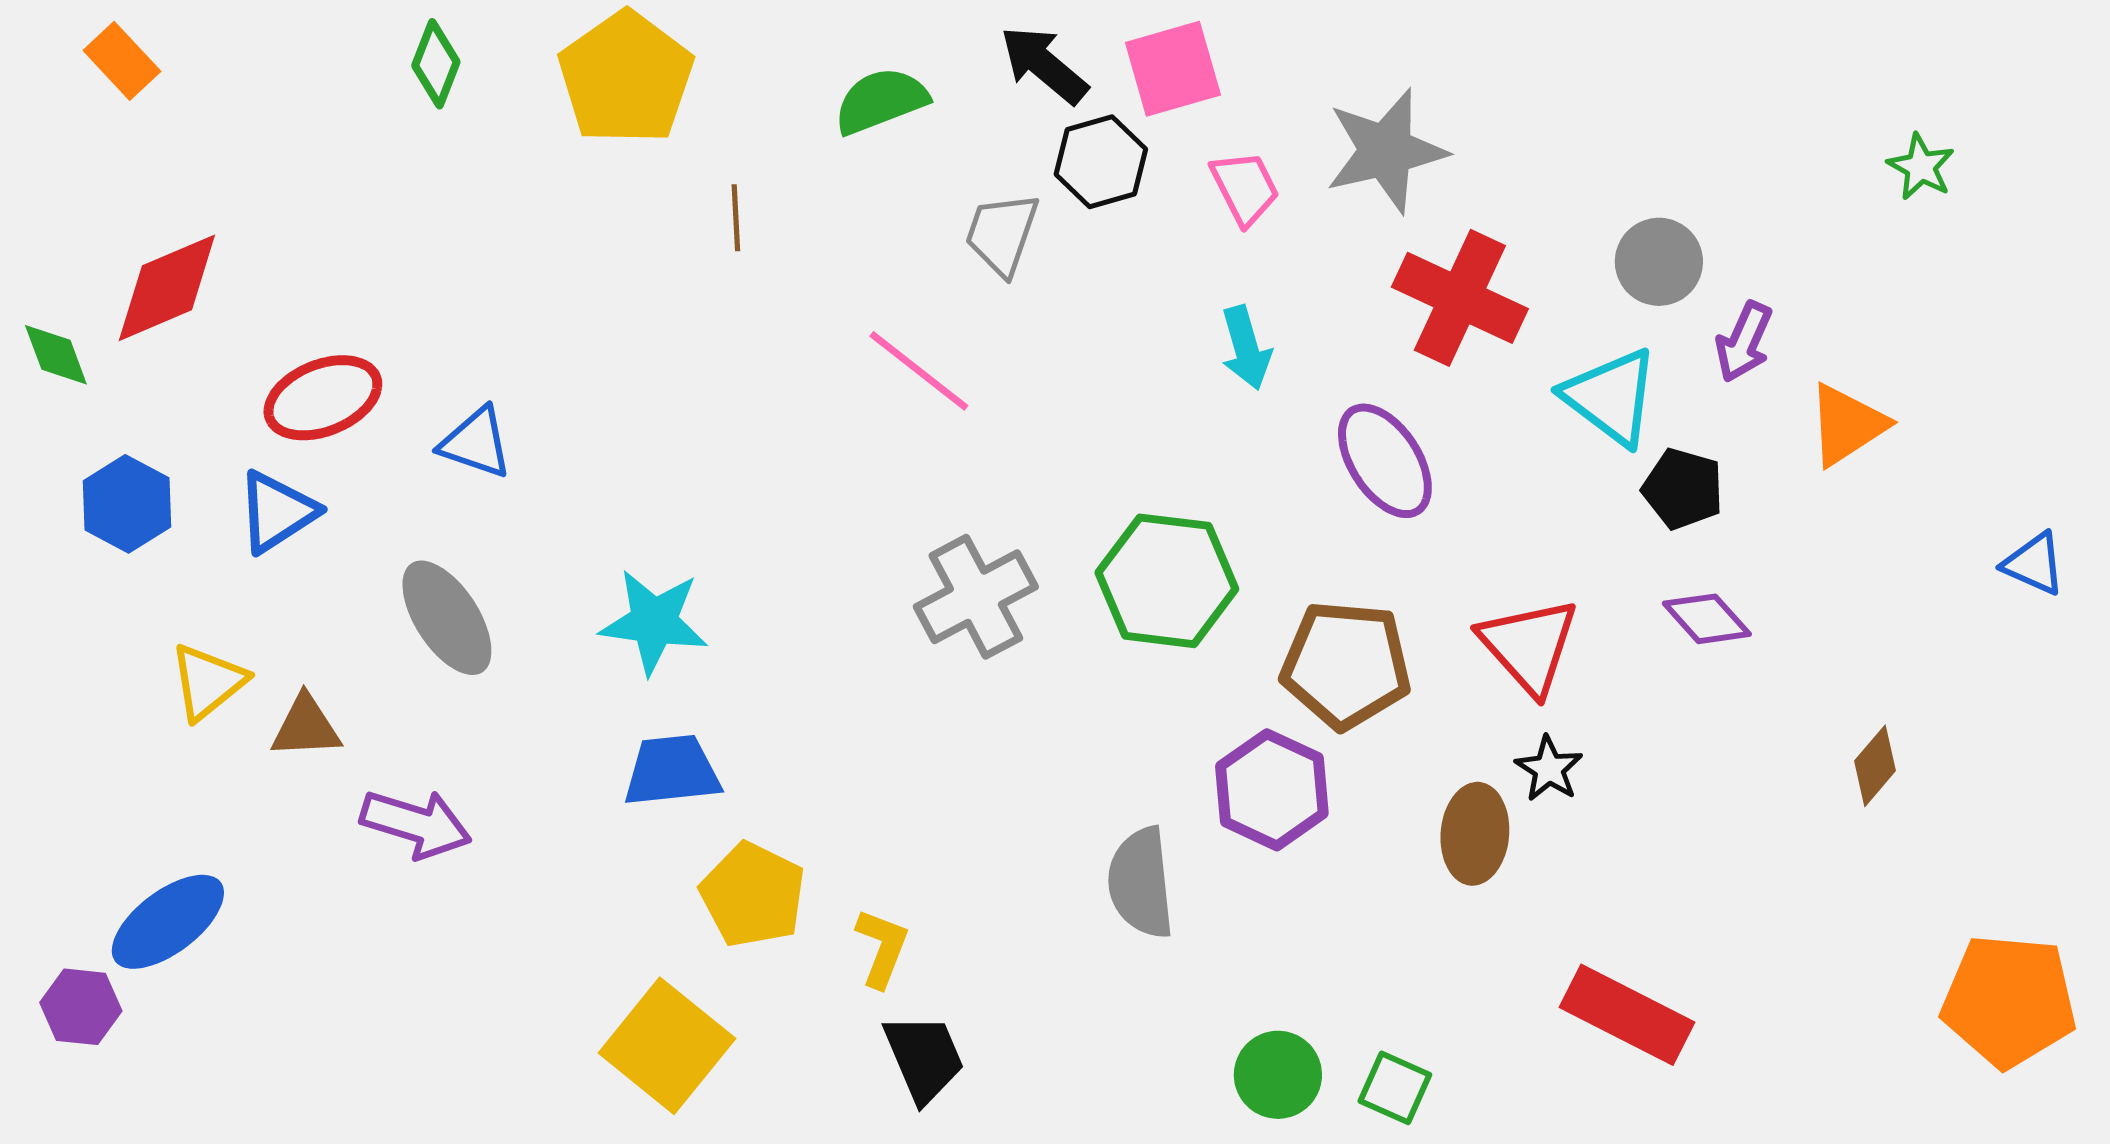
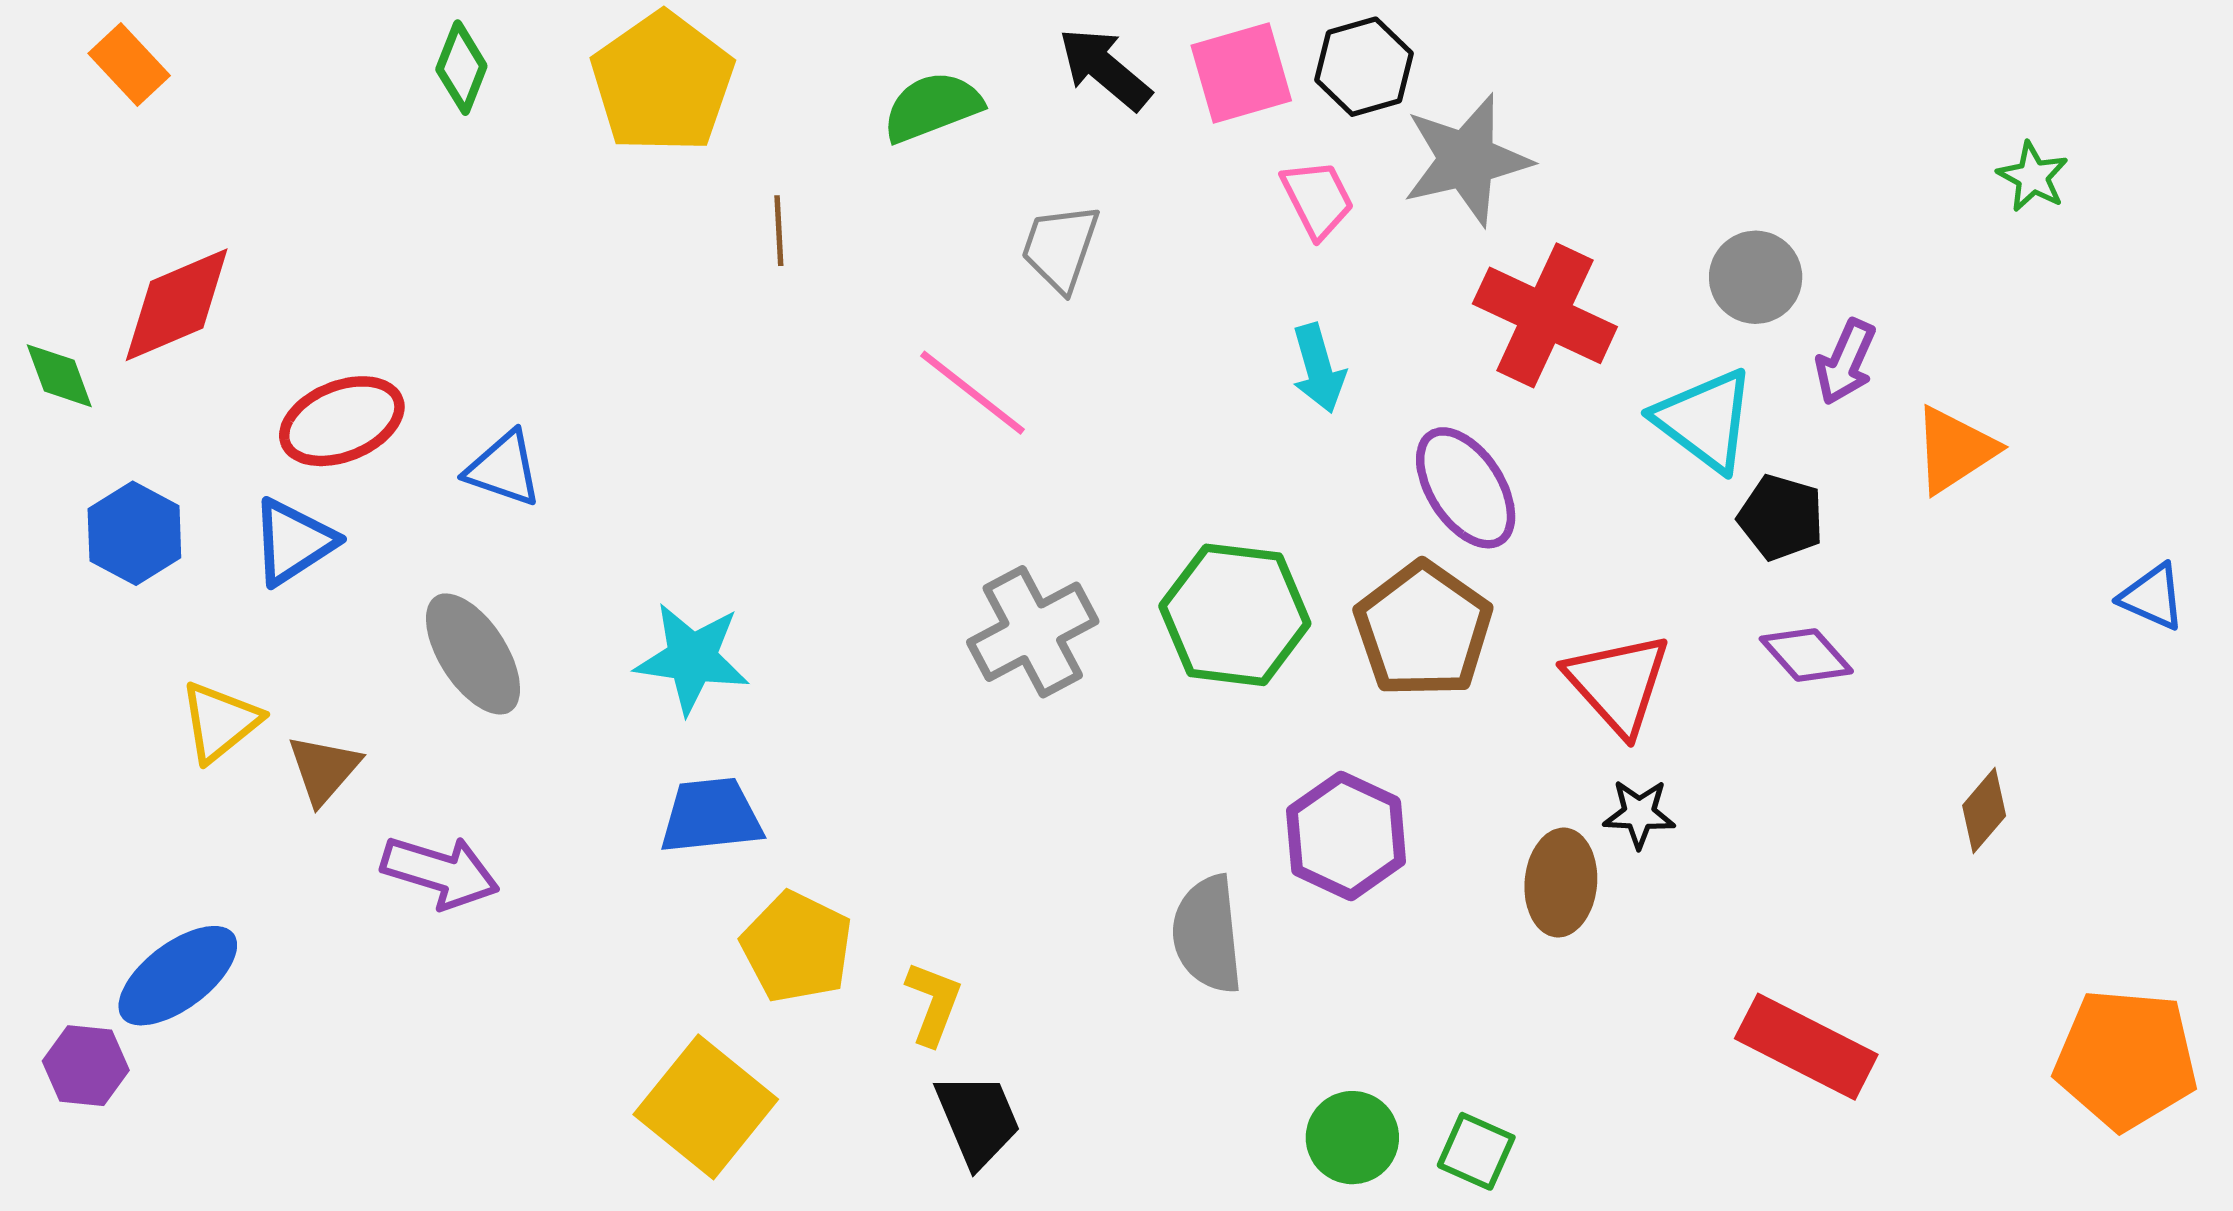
black hexagon: (1101, 162) -> (1364, 67), moved
brown pentagon: (1346, 665) -> (1423, 630), moved, turned 30
brown triangle: (306, 727) -> (324, 769), turned -46
black star: (1549, 769) -> (1639, 814), turned -30
red rectangle: (1627, 1015) -> (1806, 1047), moved

